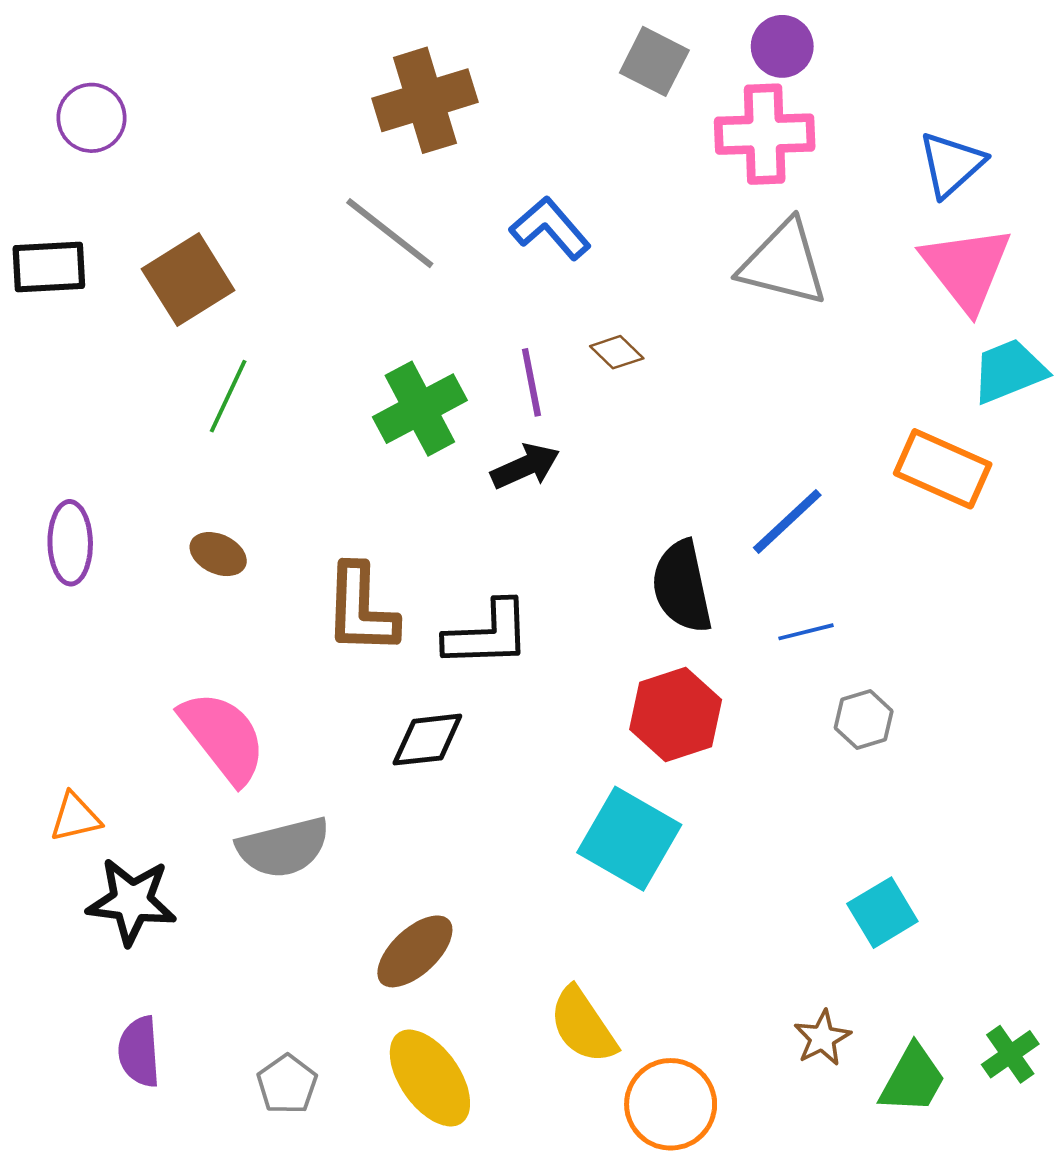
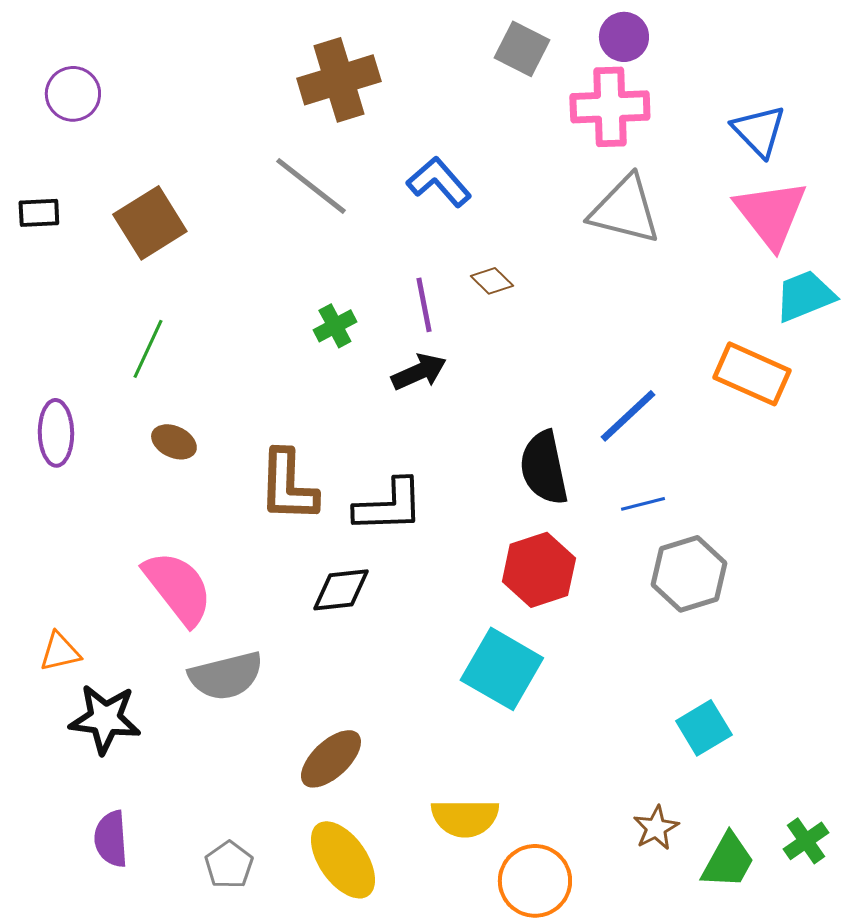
blue triangle: (951, 164) -> (759, 131), turned -32
black rectangle: (49, 267) -> (39, 213), size x0.7
green line: (228, 396) -> (148, 349), moved
green cross: (420, 409) -> (335, 326), size x0.6
gray hexagon: (864, 720) -> (689, 574), size x1.6
yellow semicircle: (583, 1025) -> (465, 818), turned -56

